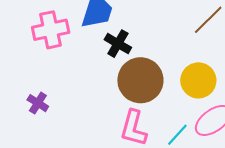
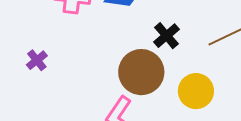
black cross: (118, 44) -> (166, 36), moved

